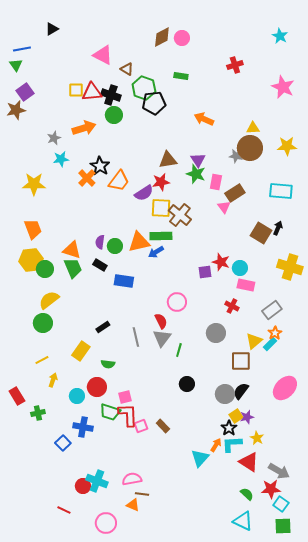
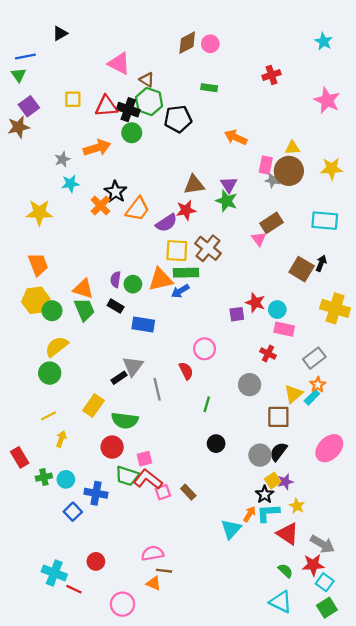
green hexagon: (144, 88) -> (149, 102), moved
yellow square: (76, 90) -> (73, 99), moved
pink rectangle: (216, 182) -> (266, 165), moved
yellow square: (161, 208) -> (177, 251), moved
gray triangle: (162, 338) -> (133, 366), moved
green semicircle: (108, 364) -> (125, 420), size x1.6
cyan circle: (77, 396) -> (66, 479), moved
red L-shape: (128, 415) -> (148, 479), turned -50
cyan cross: (97, 481) -> (54, 573), moved
green square: (283, 526) -> (327, 608), turned -30

